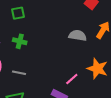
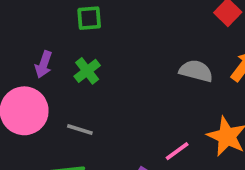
green cross: (20, 41) -> (87, 71), turned 32

